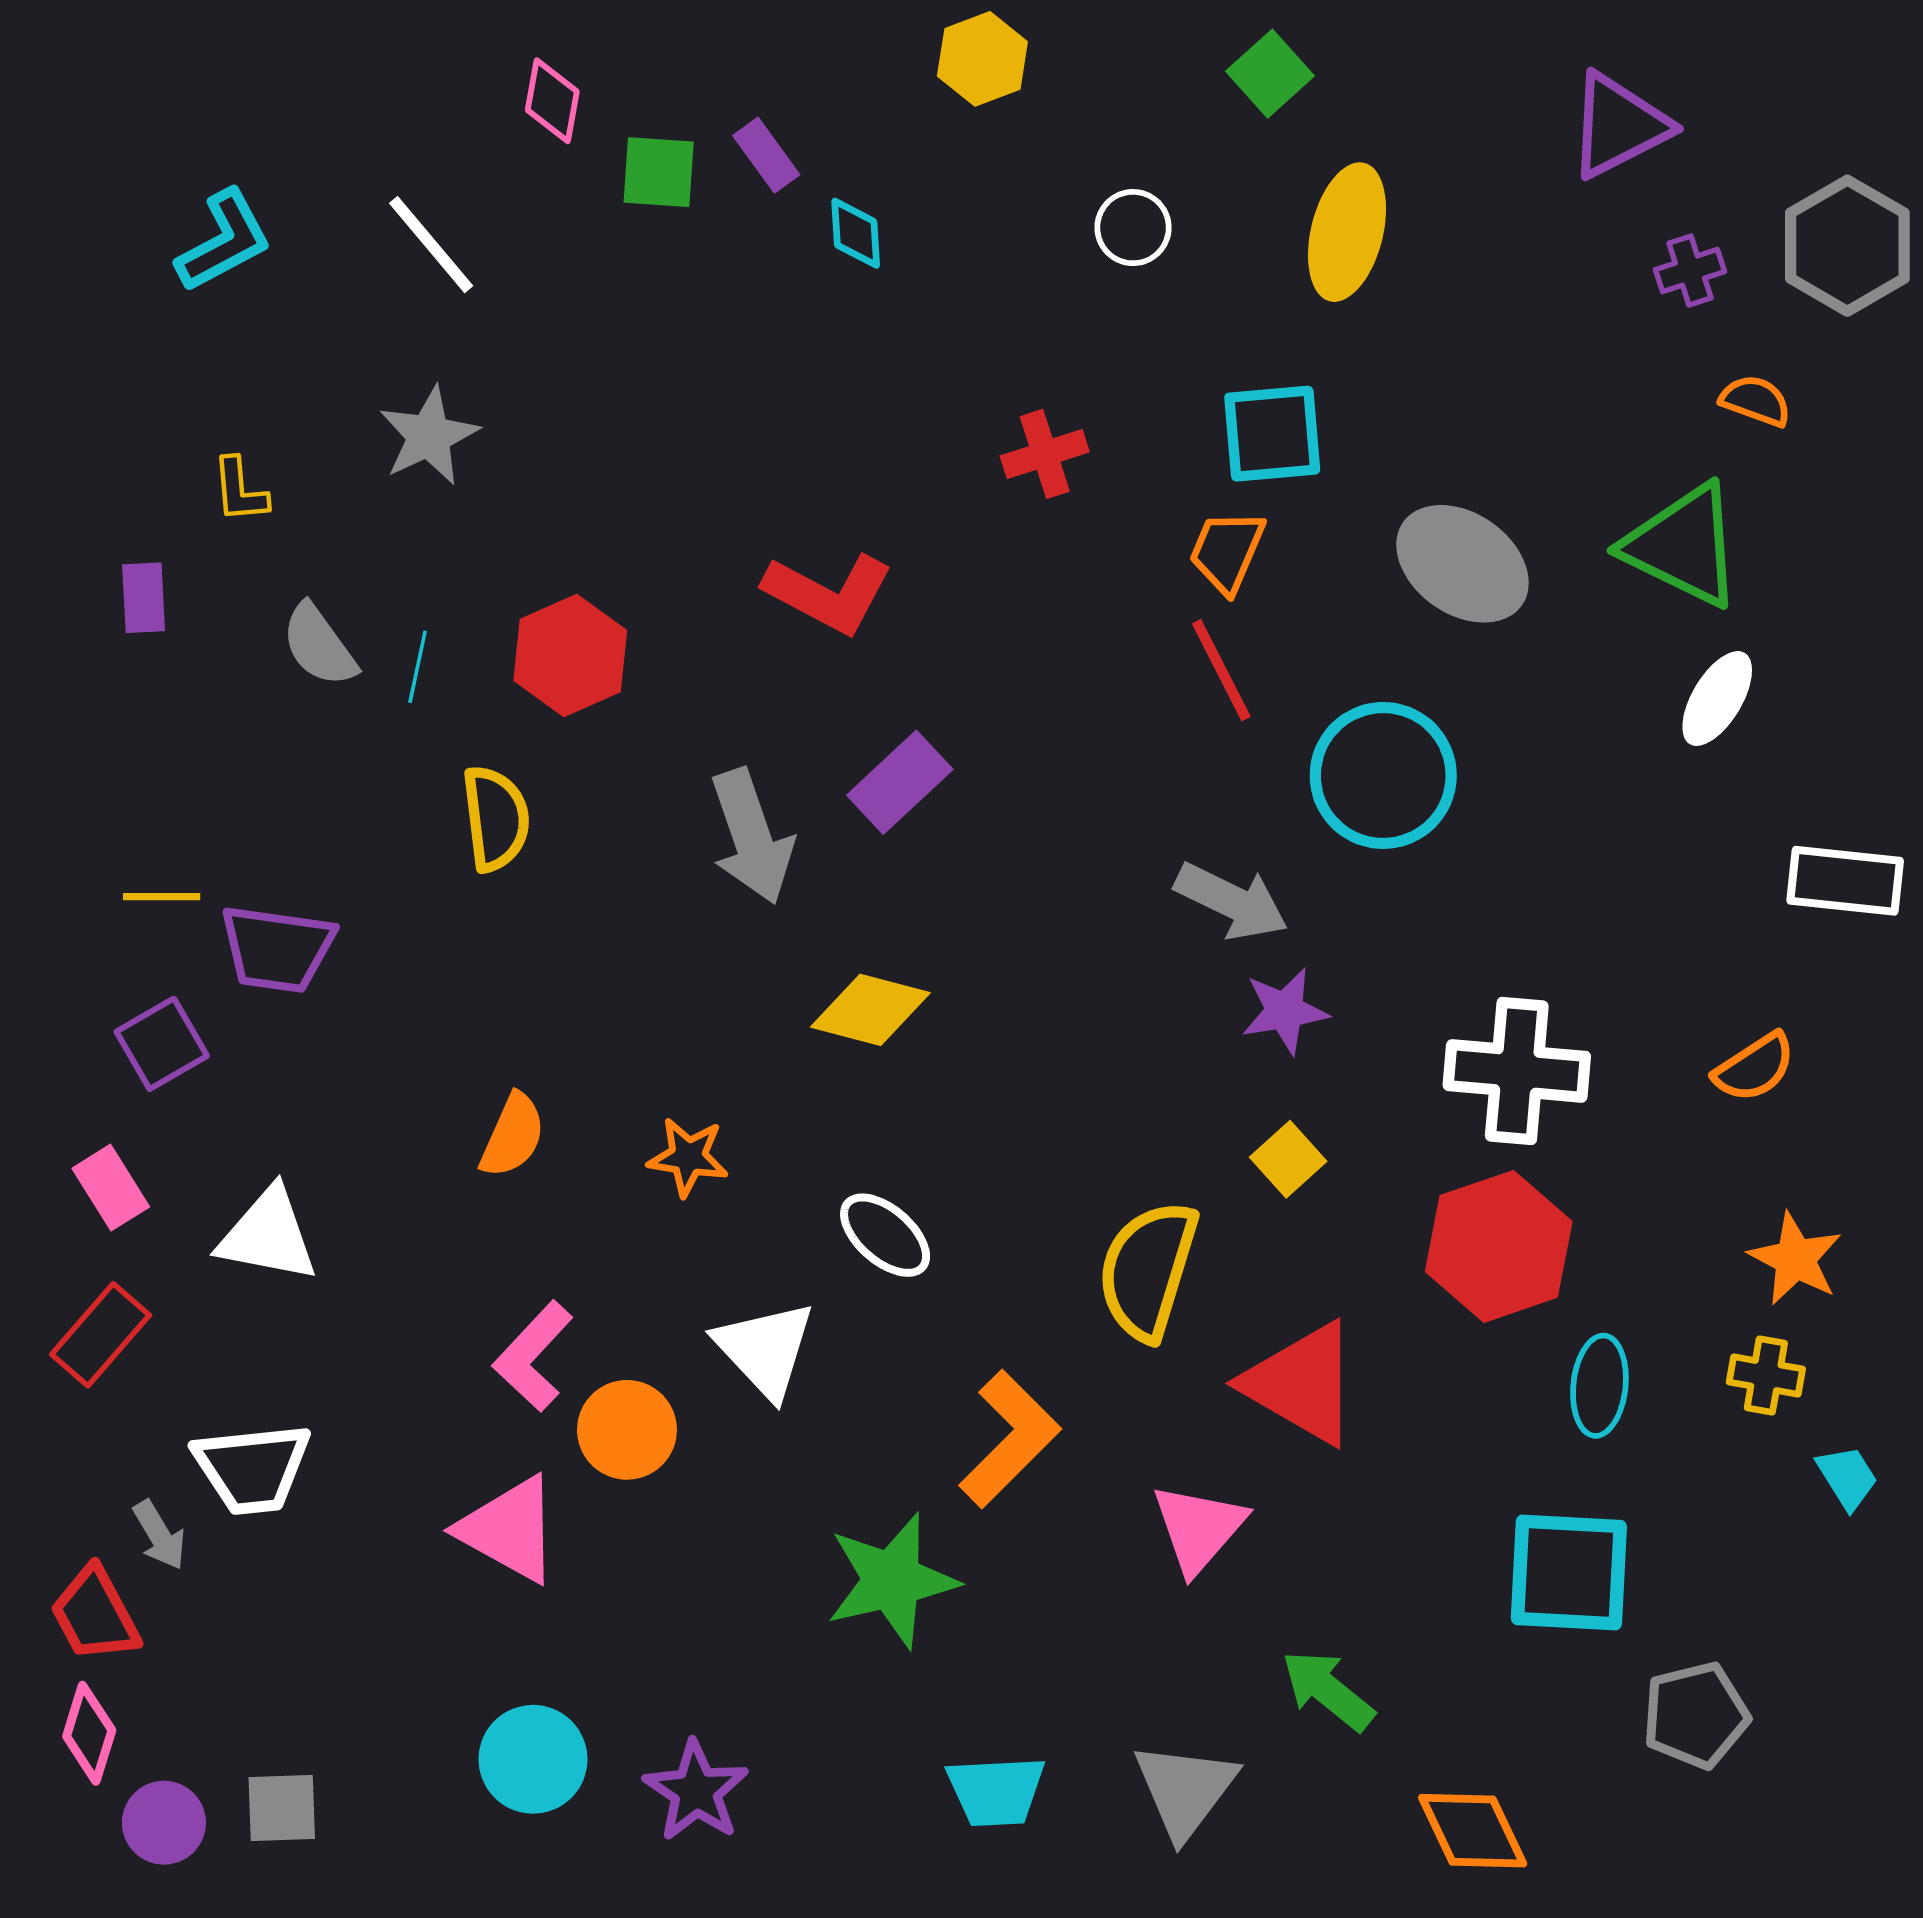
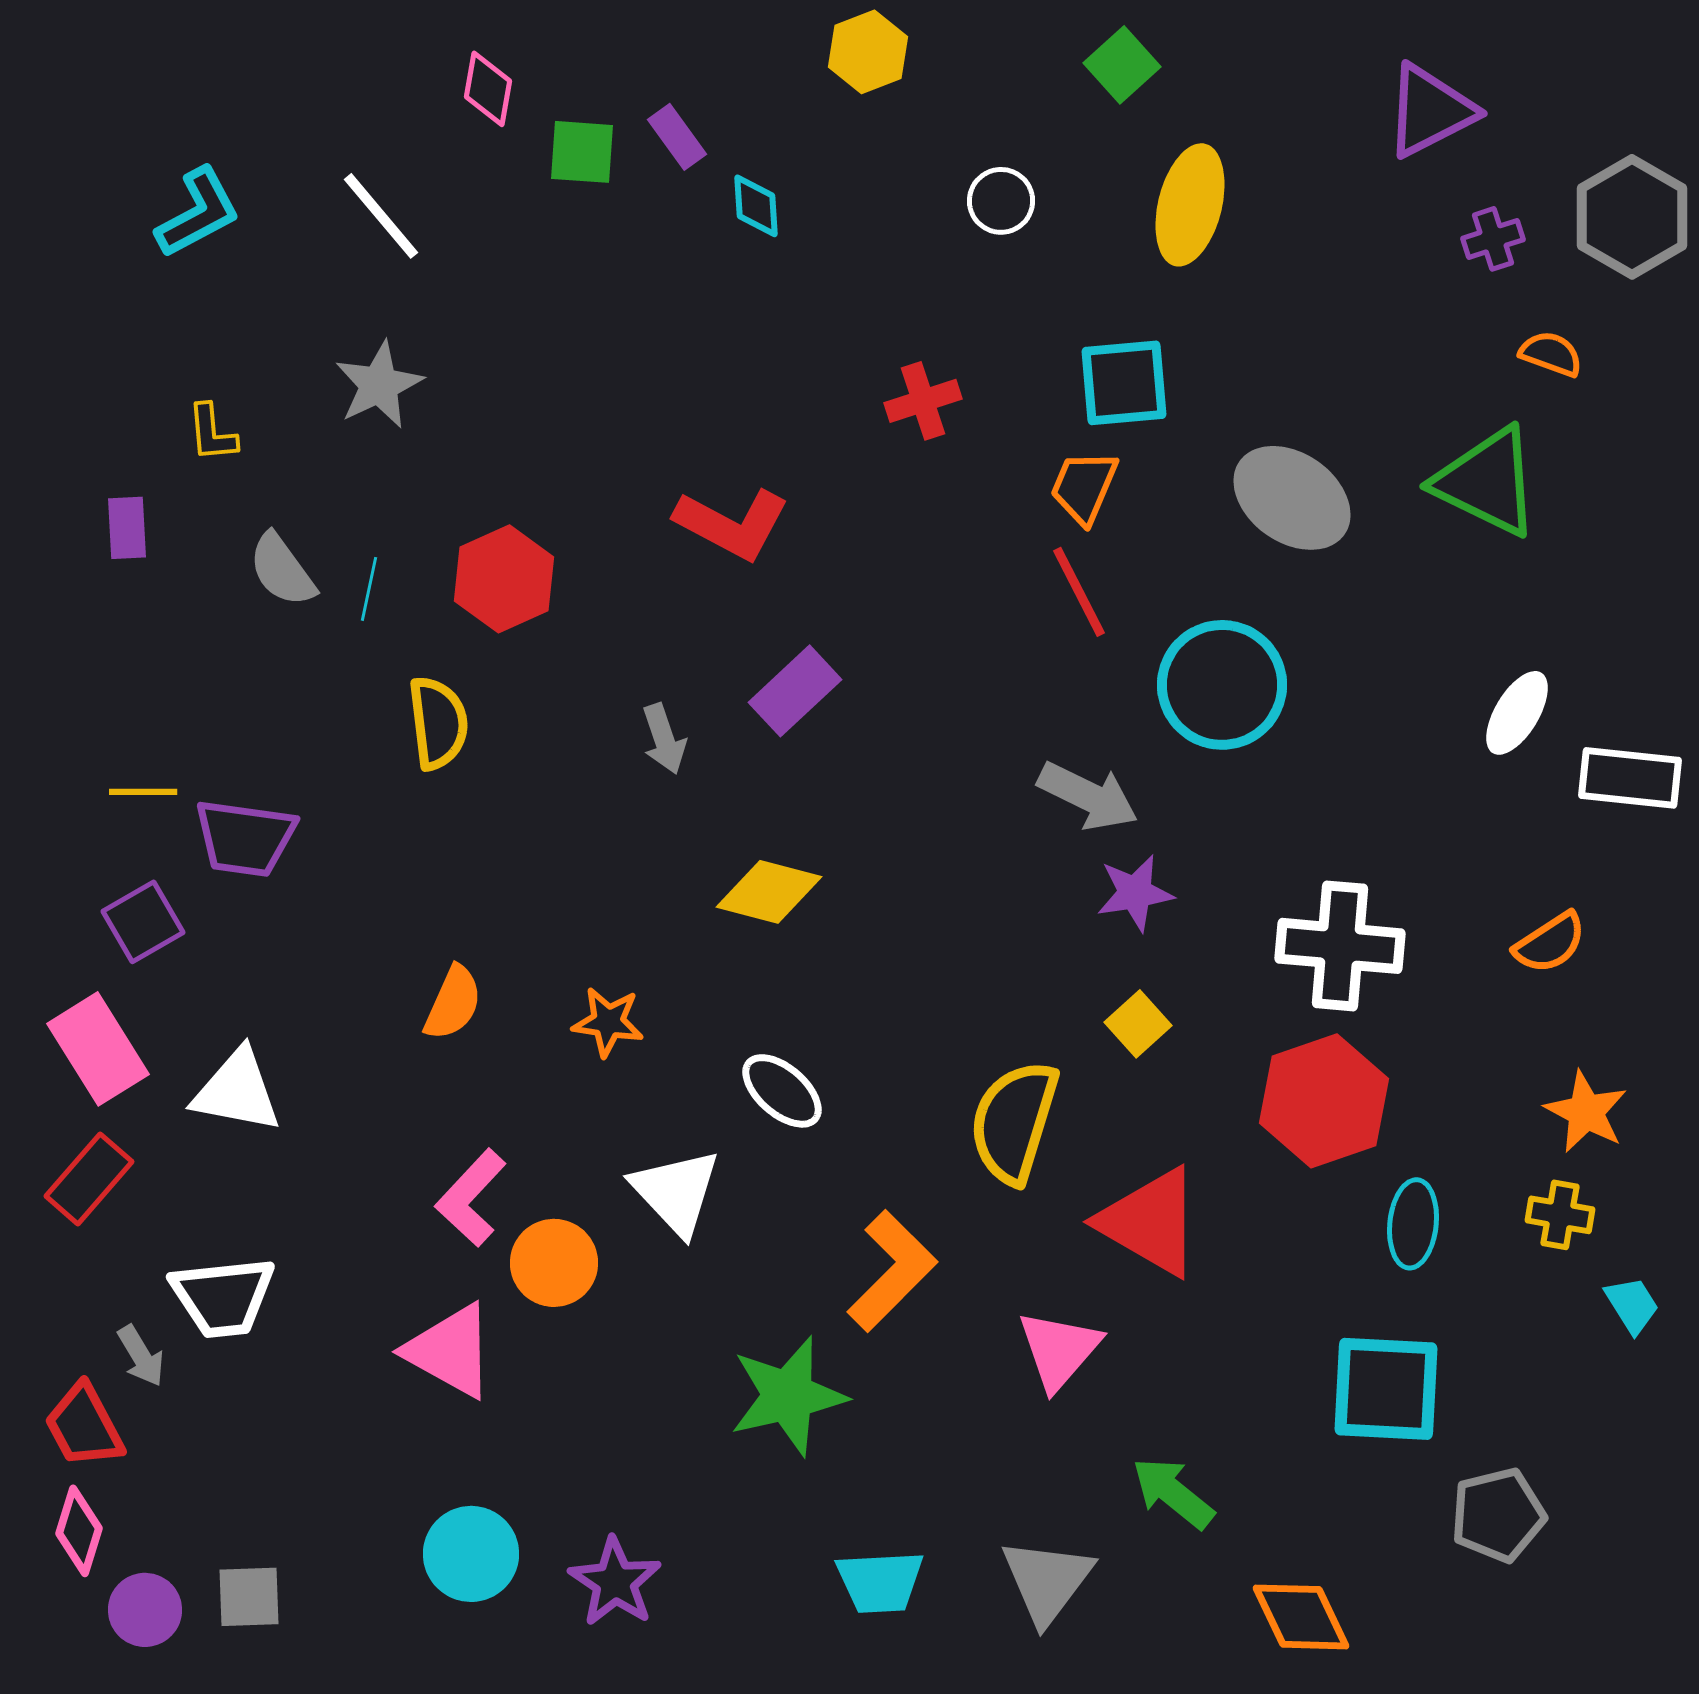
white ellipse: (1717, 699) -> (1517, 713), moved
gray arrow: (751, 837) -> (664, 739), size x0.6
pink rectangle: (111, 1188) -> (98, 1049), size x1.5

